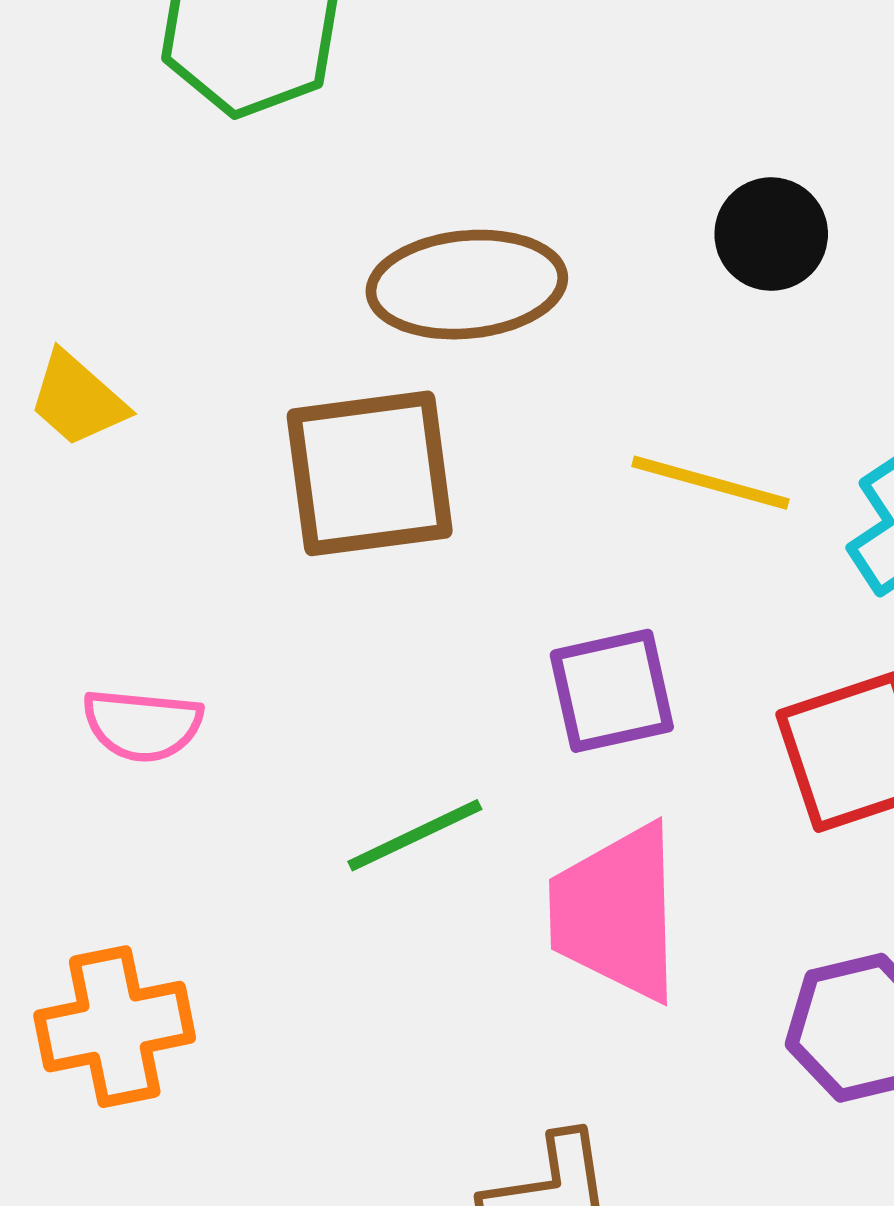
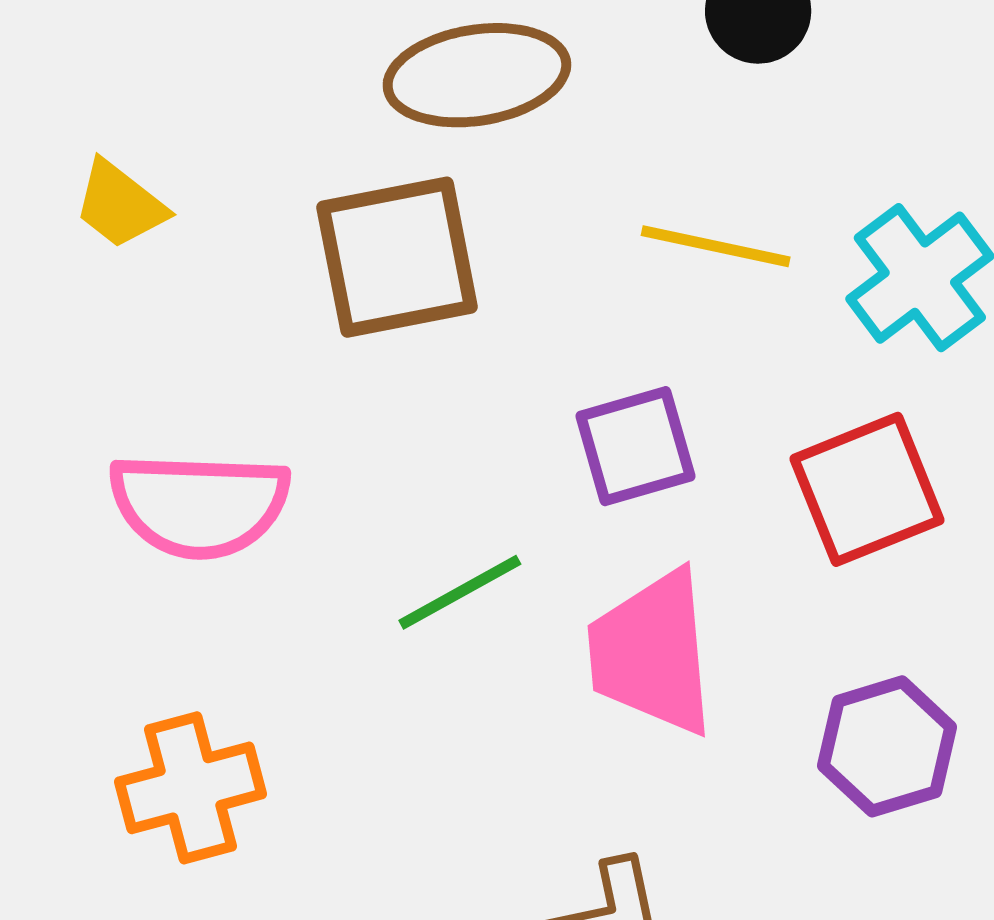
pink semicircle: (142, 725) -> (199, 505), size x1.6

